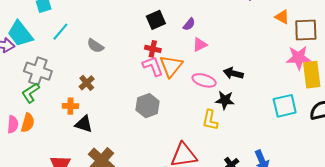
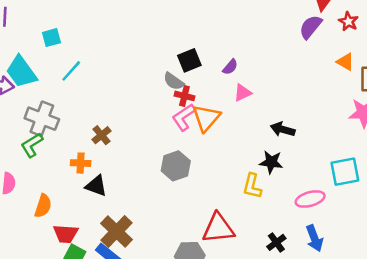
gray semicircle: (95, 46) -> (174, 81), moved
pink L-shape: (153, 66) -> (184, 117), turned -105
pink ellipse: (204, 80) -> (310, 199), moved, turned -35
orange semicircle: (28, 123) -> (43, 206), moved

